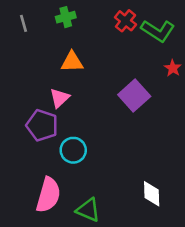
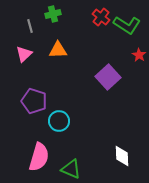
gray line: (23, 23) -> (30, 26), moved
pink triangle: (60, 98) -> (24, 54), moved

